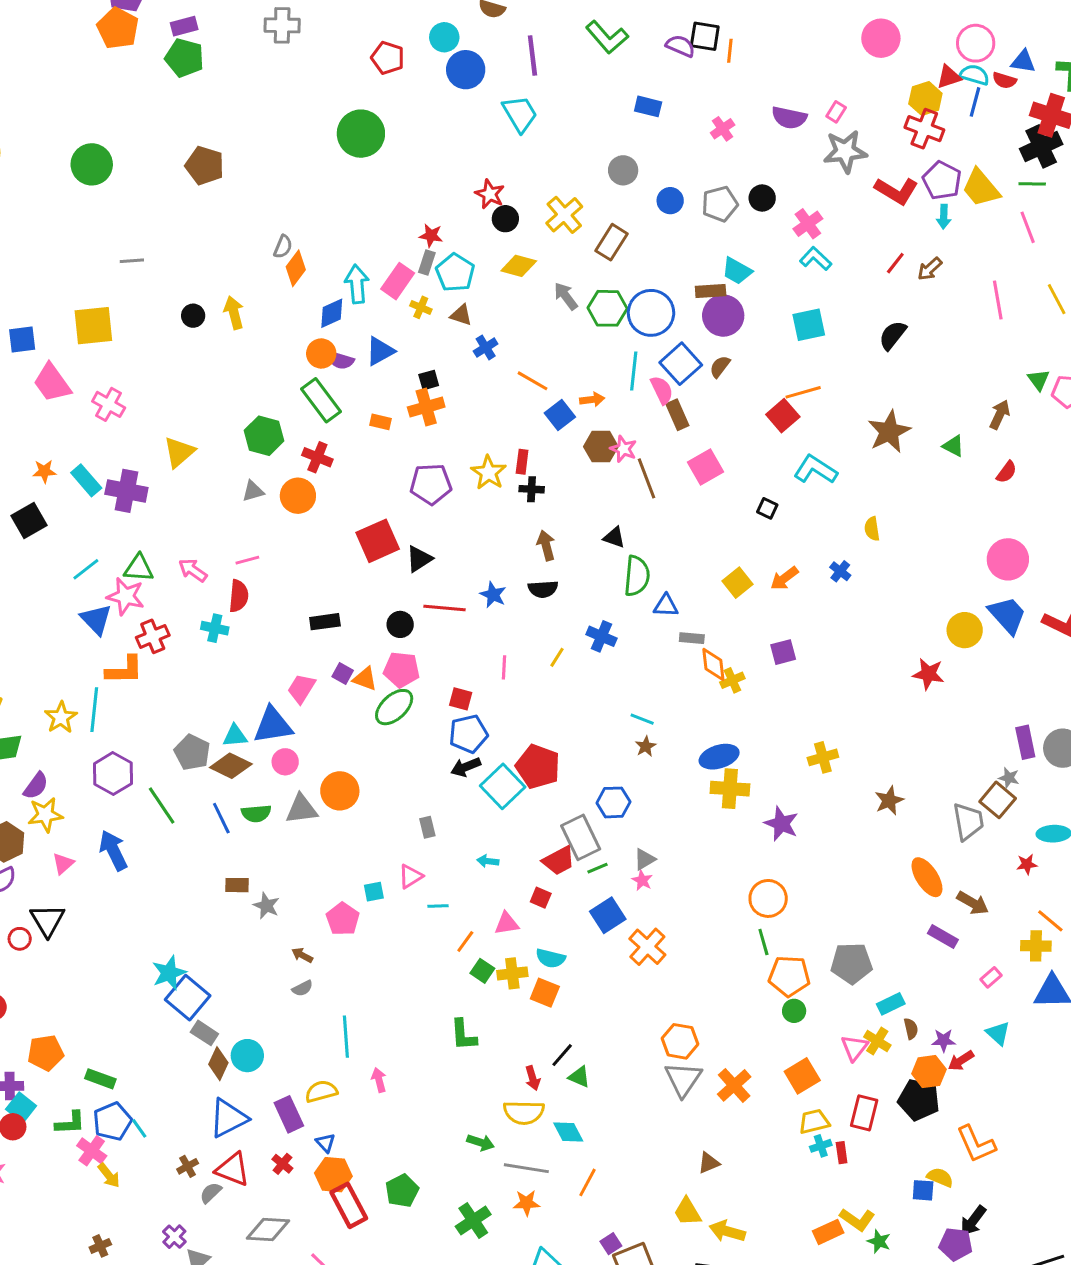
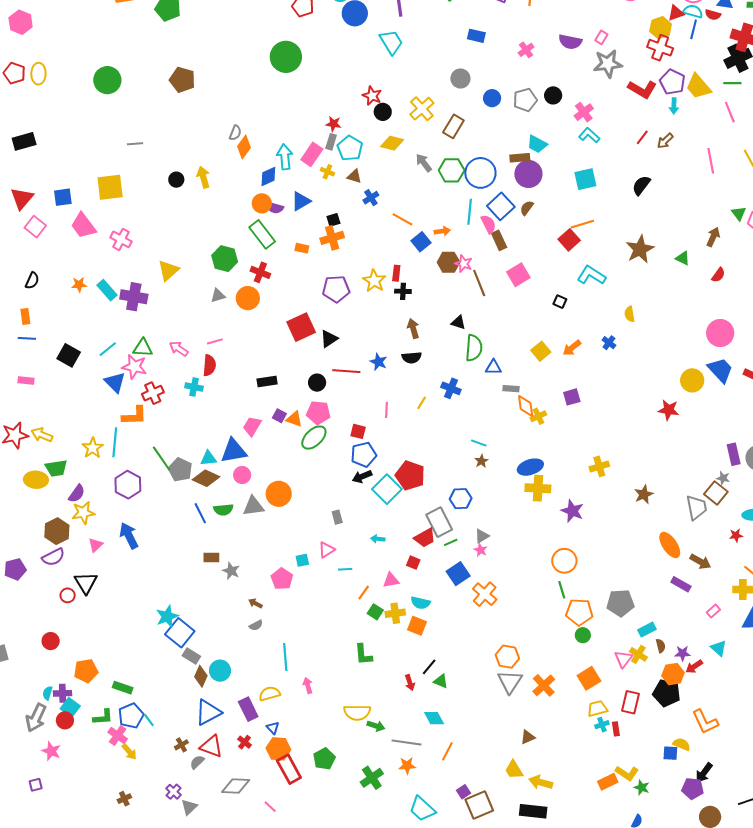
black square: (29, 520) -> (69, 355), moved, turned -30
green line: (162, 805) -> (161, 458), moved
yellow semicircle: (524, 1112) -> (357, 712), moved

